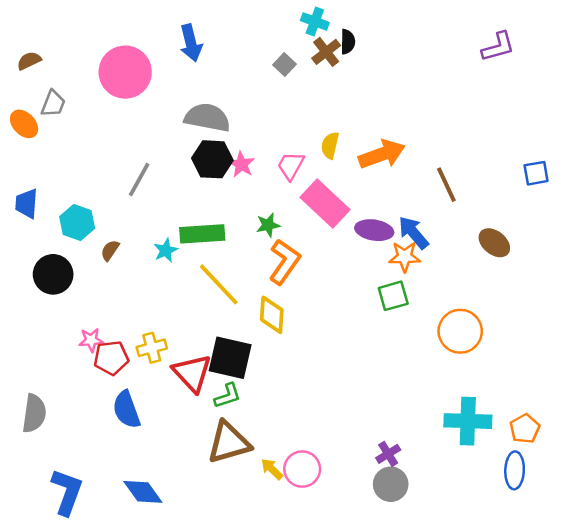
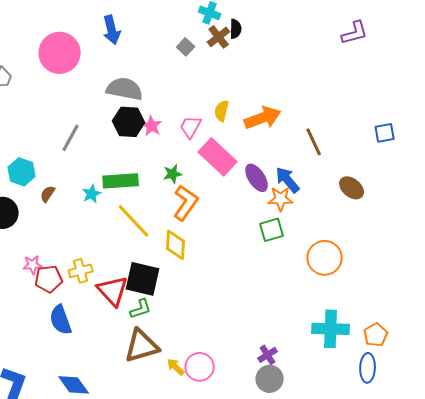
purple ellipse: (374, 230) -> (257, 178), turned 48

